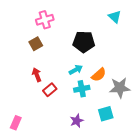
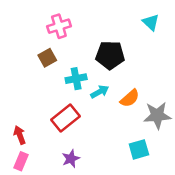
red arrow: (37, 75) -> (20, 135), moved
cyan cross: (82, 89) -> (76, 79), moved
red rectangle: (50, 90) -> (66, 118), size x1.5
purple star: (77, 121) -> (71, 159), moved

